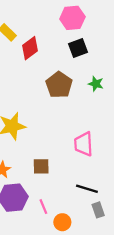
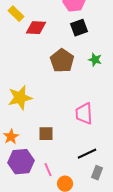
red diamond: (30, 48) -> (36, 28), turned 40
black line: (87, 189) -> (87, 154), turned -42
gray rectangle: (98, 210) -> (97, 173), turned 40

